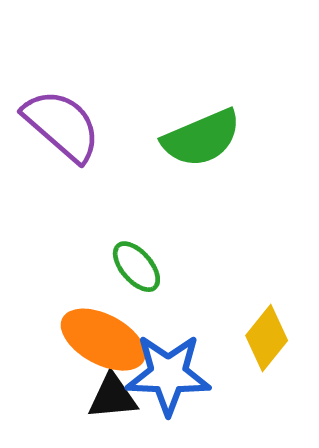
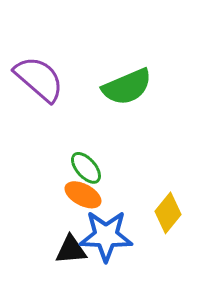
orange ellipse: (103, 340) -> (83, 195), moved, size x0.7

